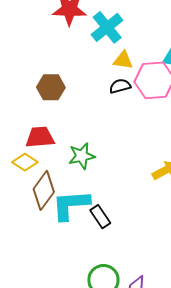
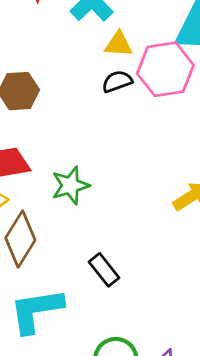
cyan L-shape: (71, 205) -> (36, 311), moved

